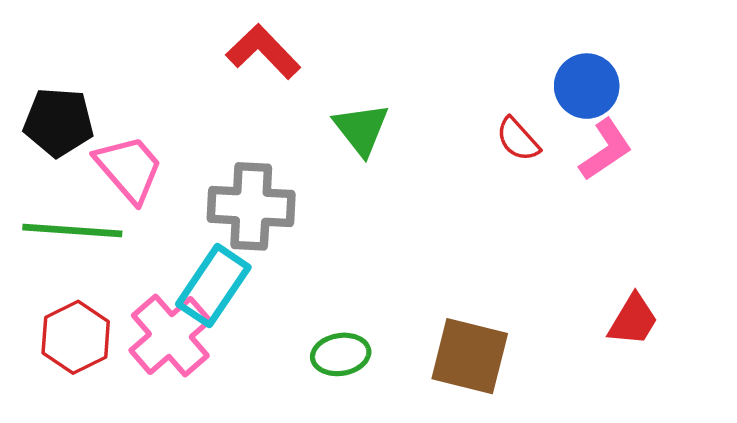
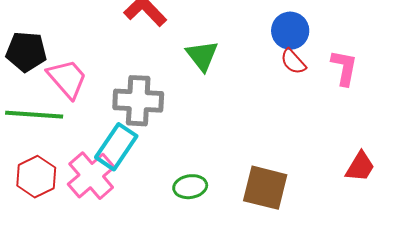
blue circle: (587, 86) -> (290, 31), moved
pink L-shape: (606, 150) -> (344, 68), turned -45

